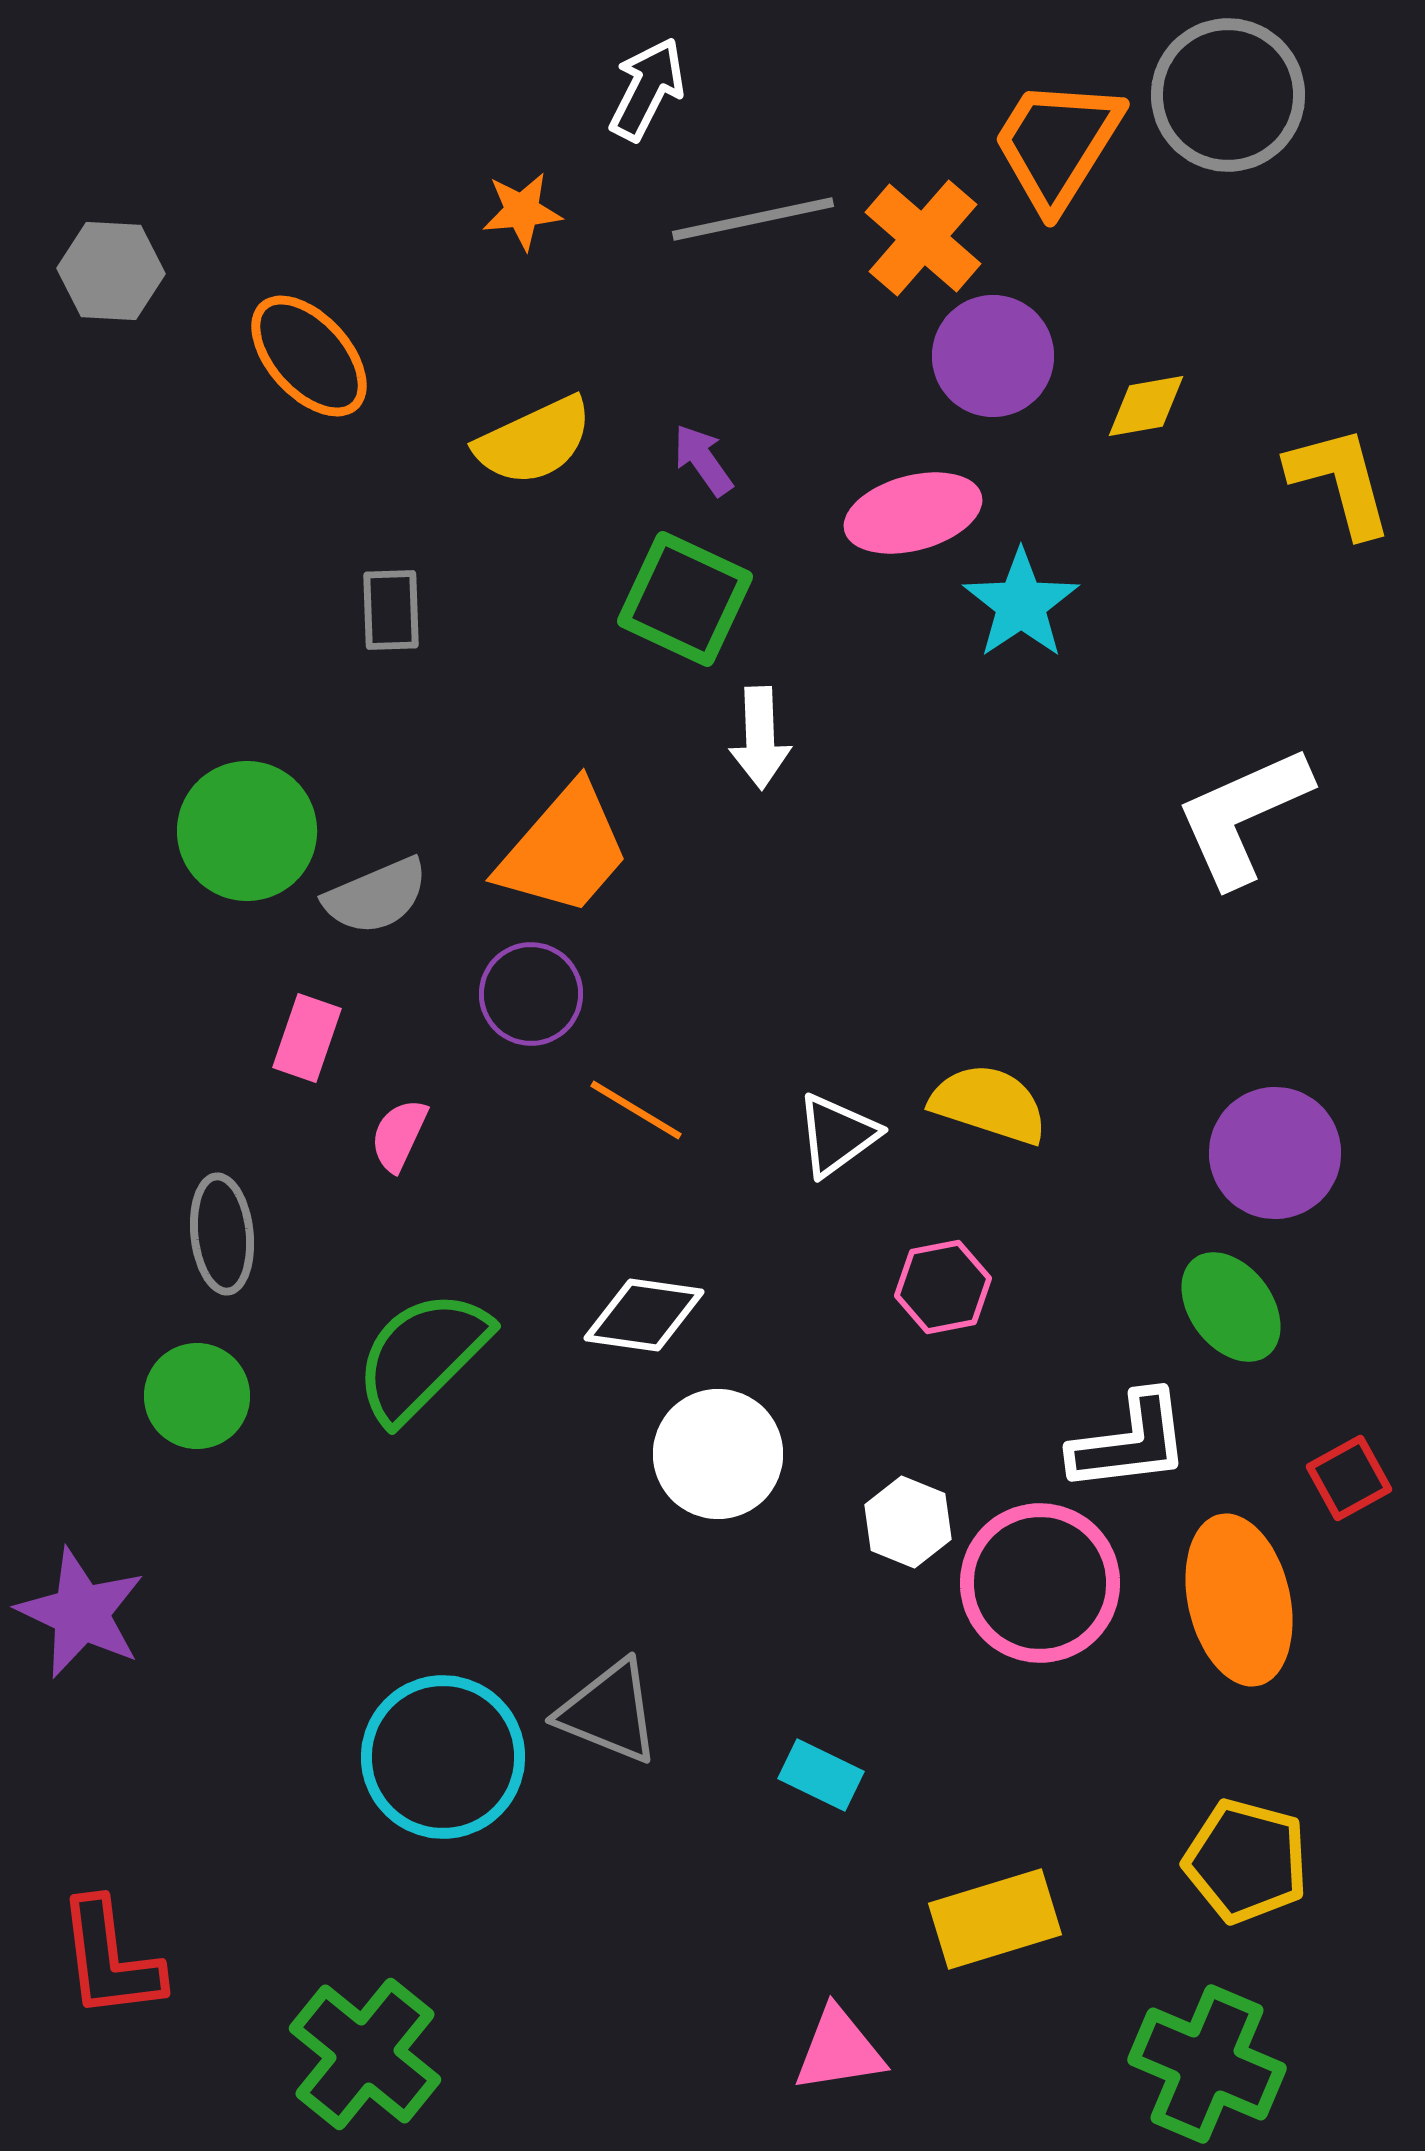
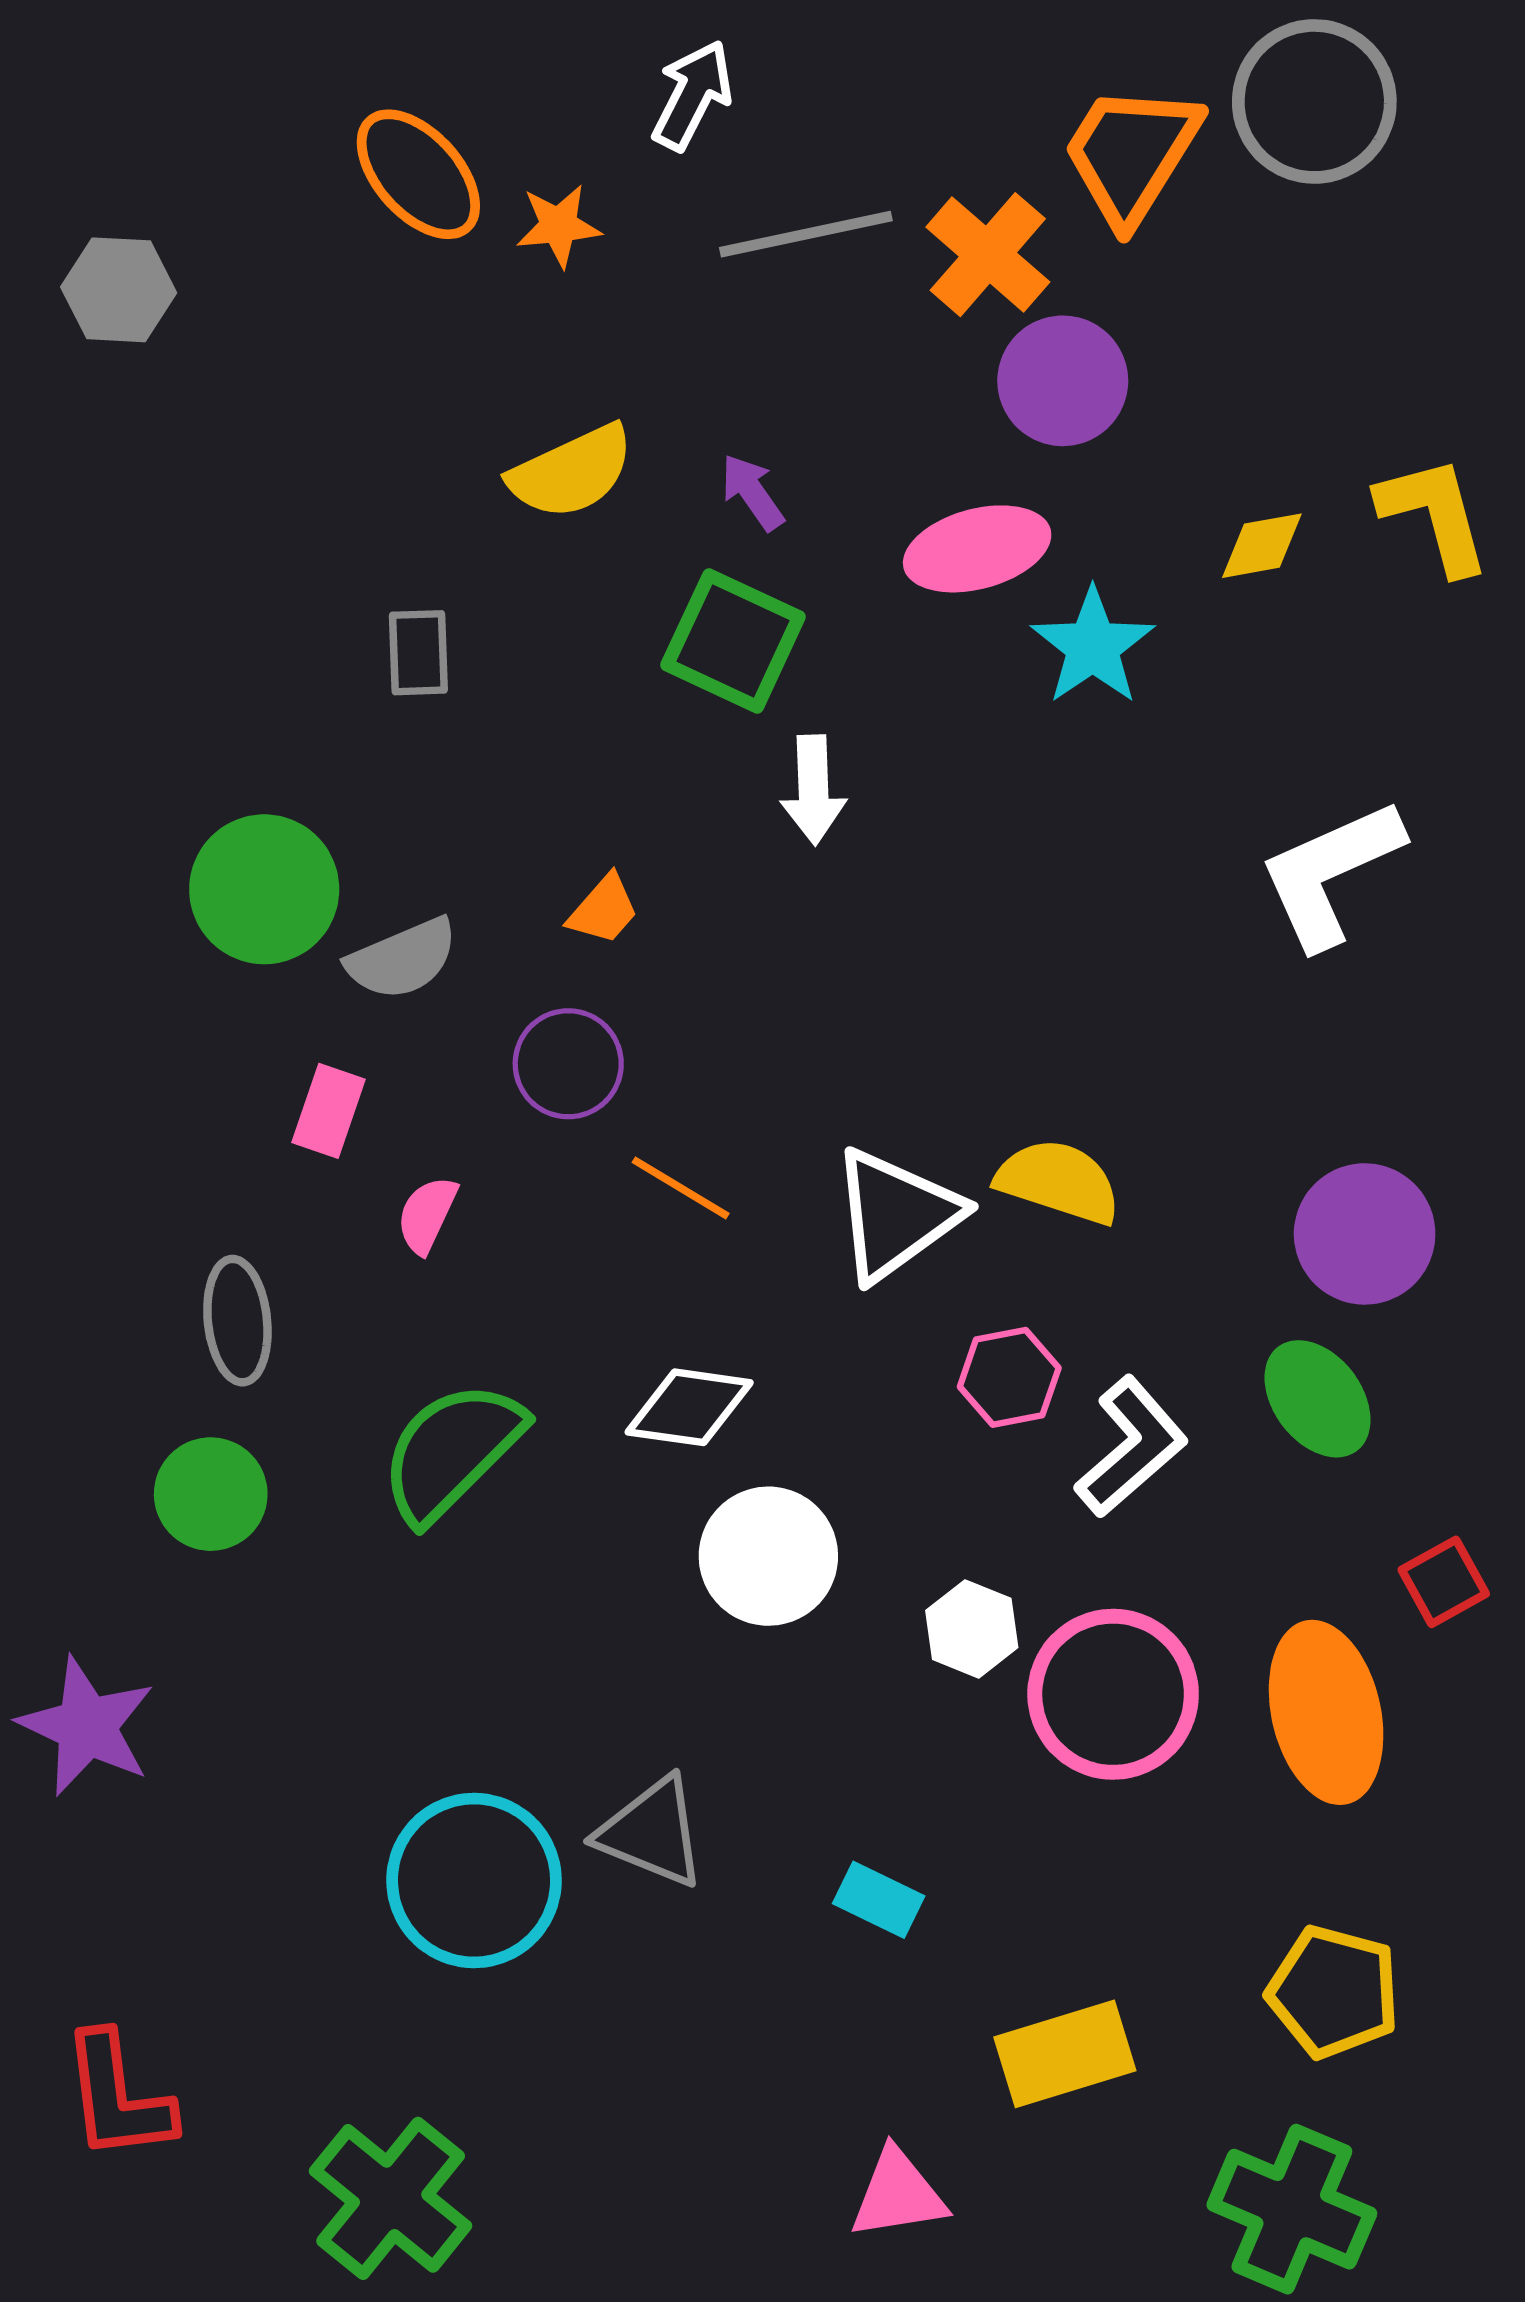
orange ellipse: (309, 356) -> (418, 174), moved
yellow diamond: (1146, 406) -> (1262, 546), moved
orange trapezoid: (564, 850) -> (604, 910), size x0.5
white triangle: (837, 1135) -> (896, 1215), size x1.5
white L-shape: (1130, 1442) -> (1131, 1447), moved, turned -34

